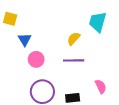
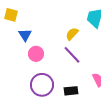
purple line: (74, 60) -> (72, 55), turned 48

